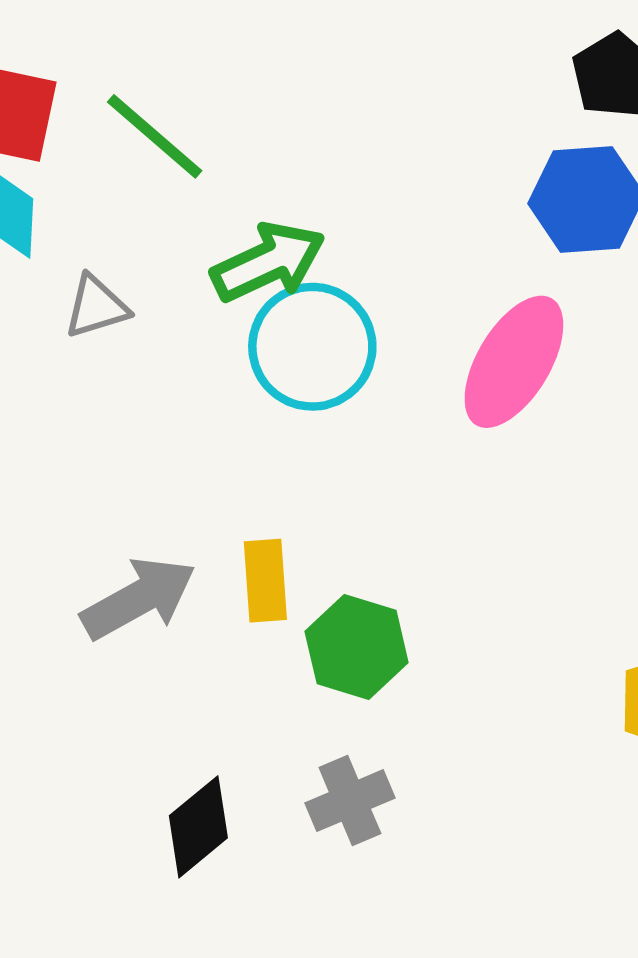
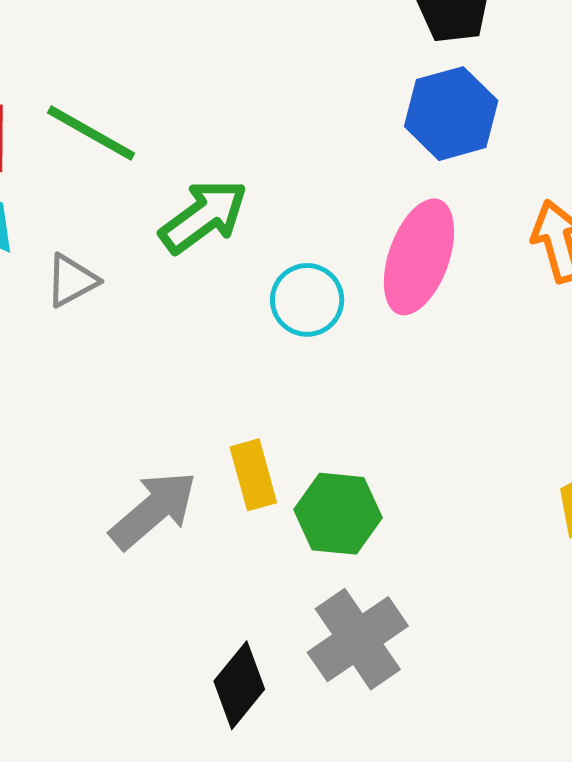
cyan circle: (312, 347) -> (307, 300), moved, size x0.7
gray cross: (350, 801) -> (358, 639), size x1.4

